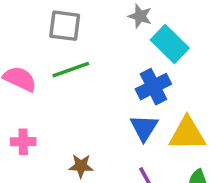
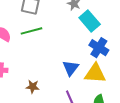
blue cross: (153, 87) -> (99, 48), moved, turned -36

